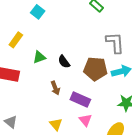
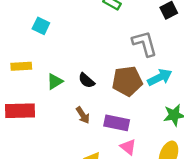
yellow rectangle: (16, 40) -> (21, 66), turned 63

